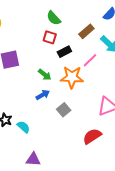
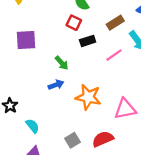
orange star: (72, 77) -> (88, 97), moved
gray square: (64, 110) -> (72, 140), moved
cyan semicircle: (24, 127) -> (32, 126), moved

